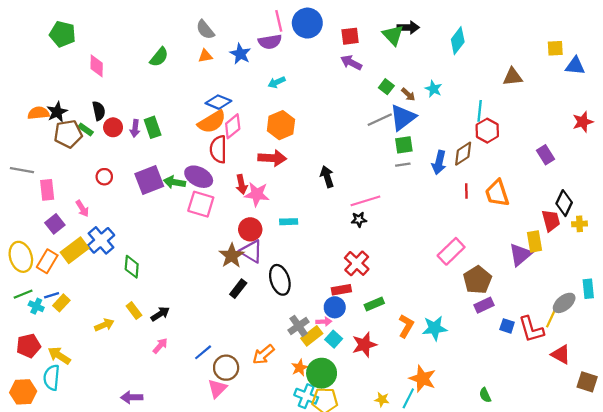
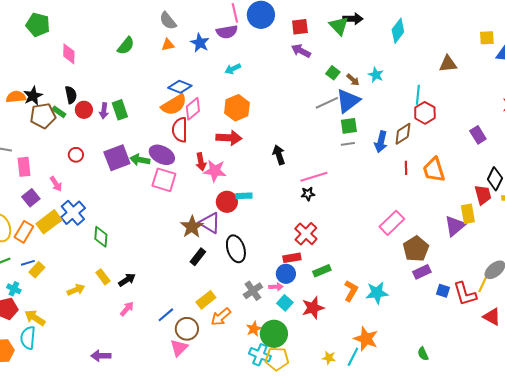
red circle: (250, 229) -> (227, 202), moved
cyan cross: (36, 306) -> (14, 289), moved
yellow rectangle: (312, 336) -> (206, 300), moved

